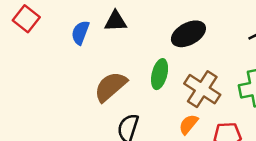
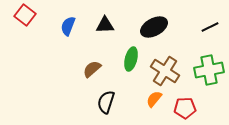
black triangle: (116, 21) -> (105, 25), moved
brown semicircle: (110, 87) -> (92, 69), size x0.7

